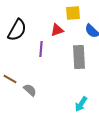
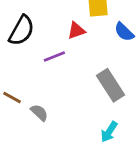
purple line: (41, 49) -> (54, 56), turned 63
gray rectangle: (79, 57) -> (110, 85), moved, turned -30

